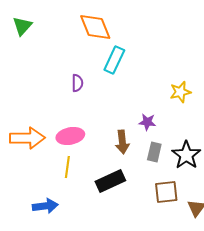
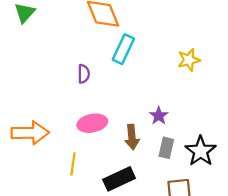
yellow star: (180, 92) -> (189, 60), moved
purple star: (147, 122) -> (159, 116), turned 30
pink ellipse: (70, 136) -> (92, 123), moved

